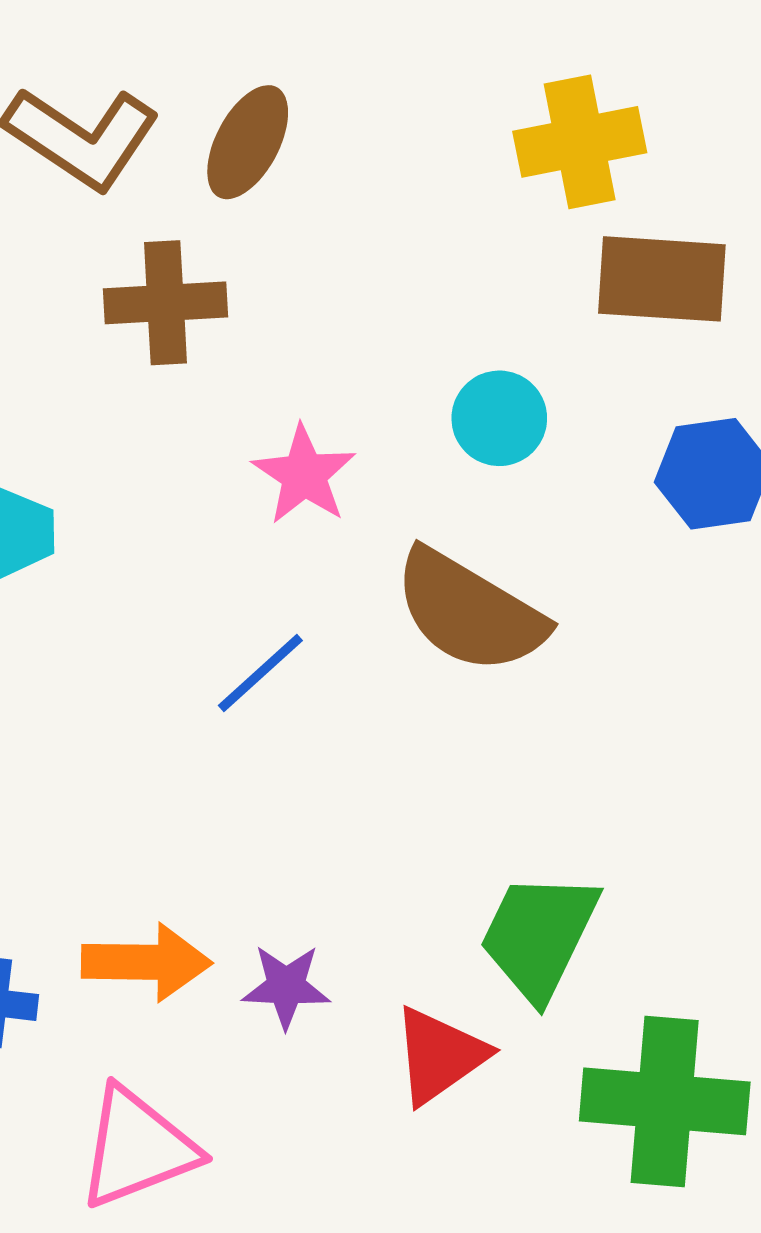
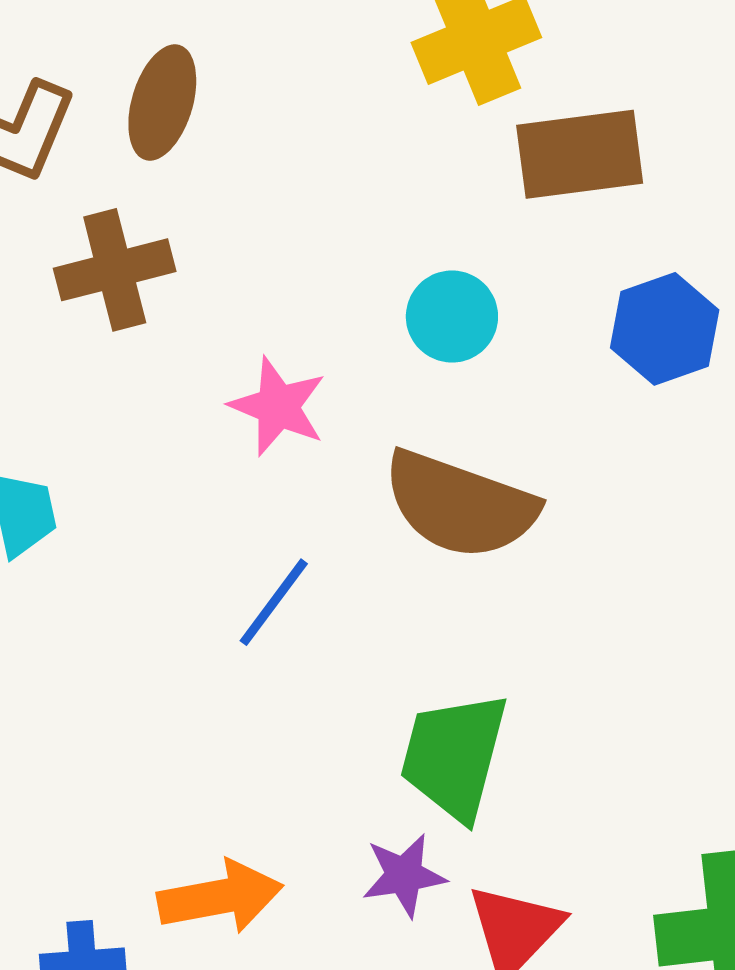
green trapezoid: (539, 936) -> (454, 756), moved
purple star: (286, 986) -> (404, 875), moved

